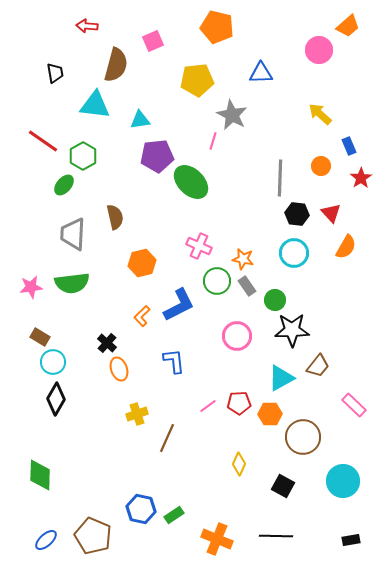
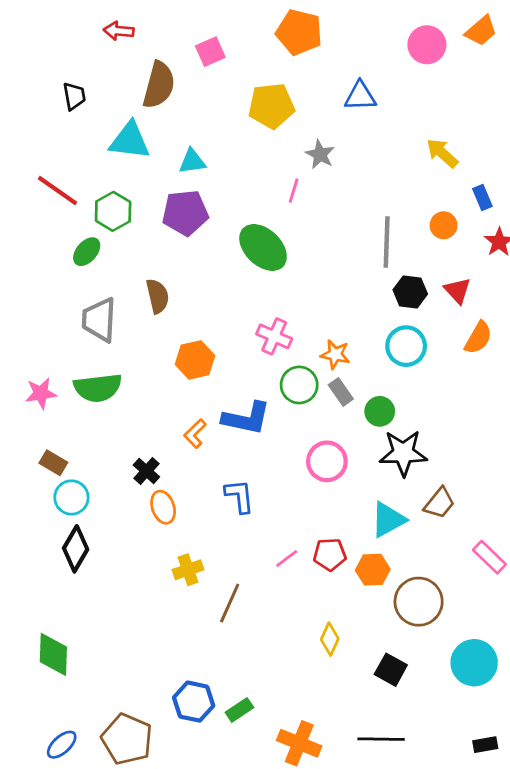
pink circle: (319, 50) -> (427, 45), moved
gray star: (232, 115) -> (320, 154), size x0.7
purple pentagon: (157, 156) -> (185, 213), moved
blue L-shape: (179, 305) -> (246, 418), turned 39

